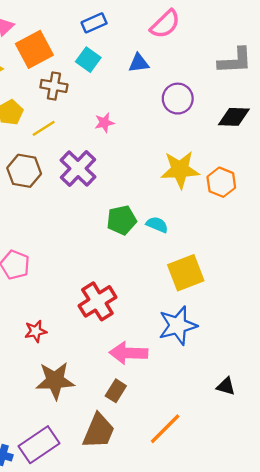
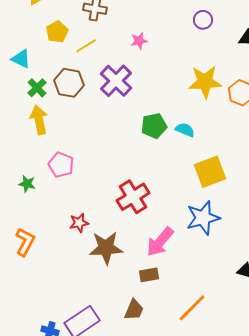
purple circle: (178, 99) -> (203, 20), size x0.7
pink arrow: (128, 353) -> (160, 242), turned -52
brown star: (55, 381) -> (106, 248), moved
brown rectangle: (116, 391) -> (149, 275), turned 48
brown trapezoid: (99, 431) -> (134, 310), size x0.7

